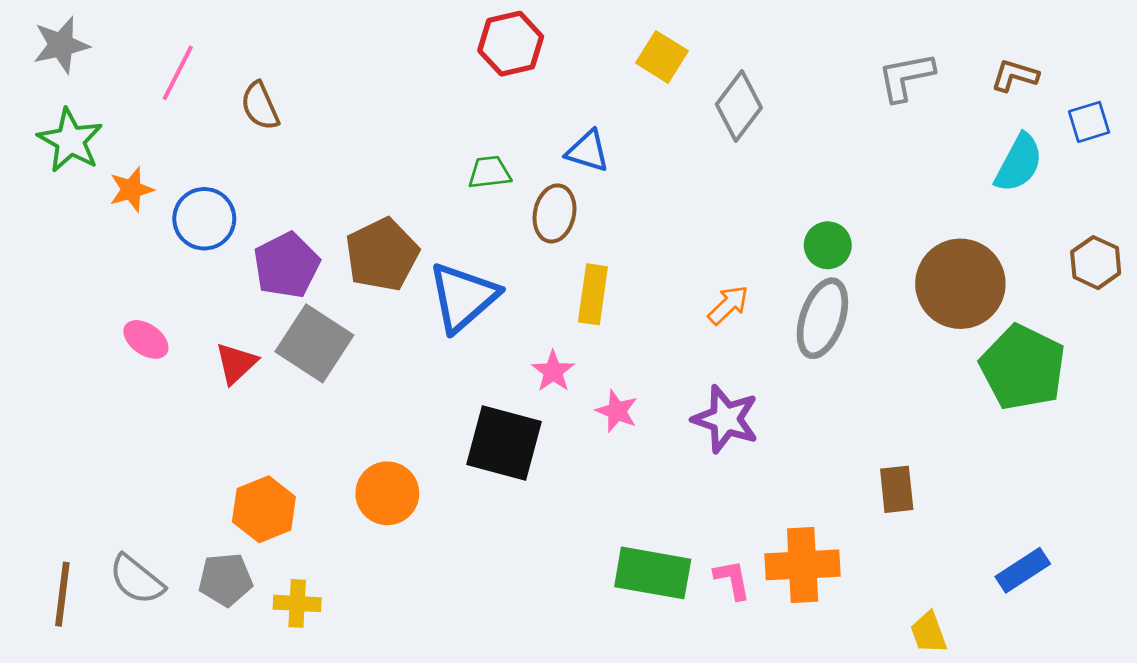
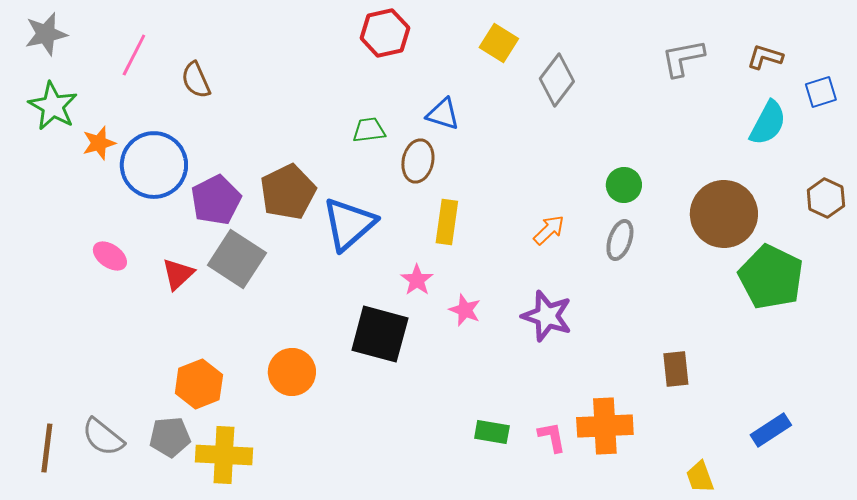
blue circle: (204, 219) -> (154, 165), size x1.4
gray ellipse: (822, 318) -> (620, 240), size x0.7
green rectangle: (653, 573) -> (492, 432), size x0.6
yellow cross: (297, 603) -> (224, 455), size x1.6

